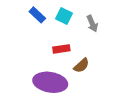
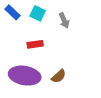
brown semicircle: (81, 65) -> (59, 76), moved

